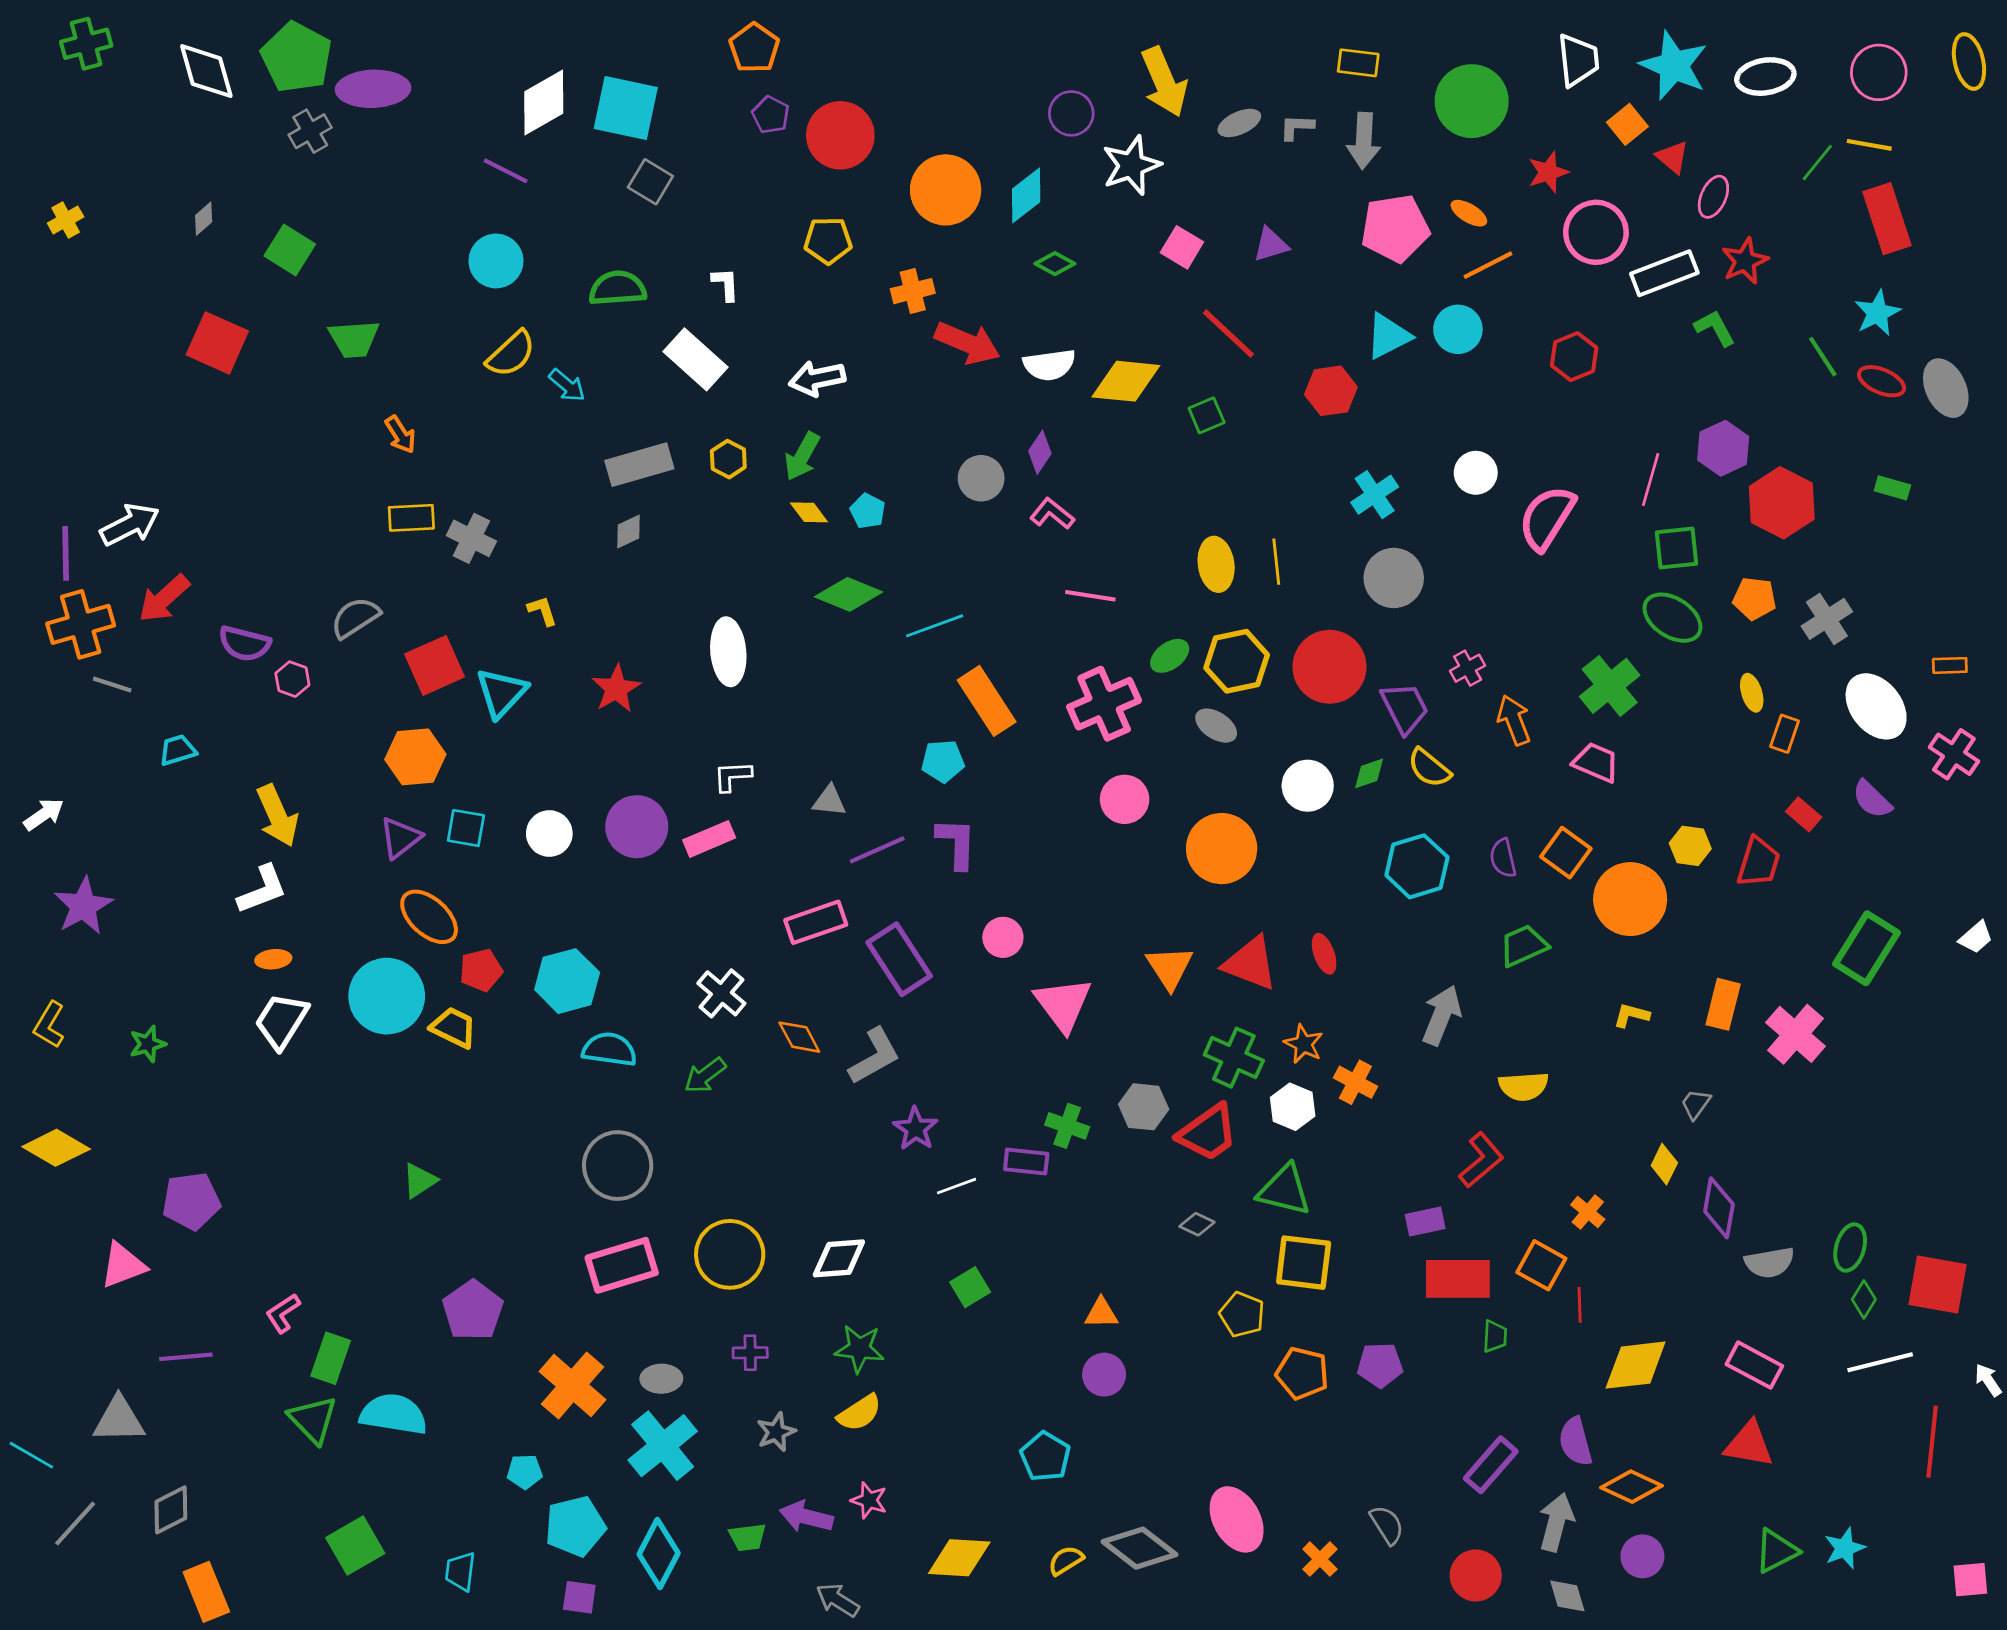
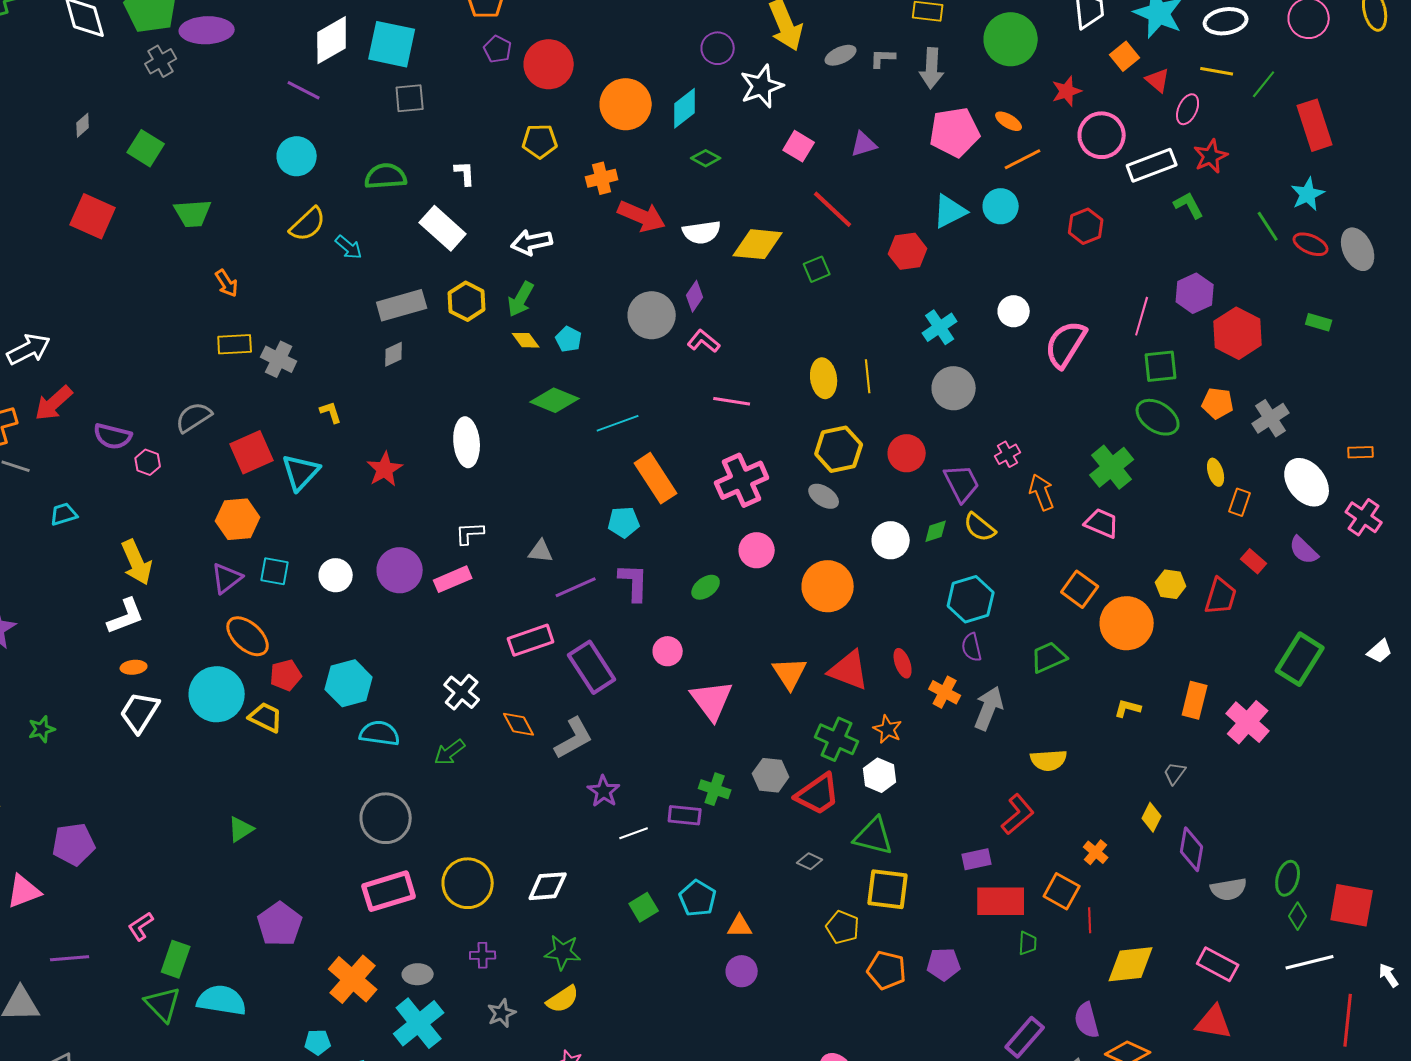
yellow line: (1869, 145) -> (1217, 71), moved
gray square: (650, 182) -> (410, 98), turned -36
yellow hexagon: (728, 459) -> (467, 301), size x1.4
gray circle: (981, 478) -> (652, 315), size x1.4
green ellipse: (1170, 656) -> (706, 587), moved
red circle: (1330, 667) -> (907, 453), size x0.7
purple semicircle: (1503, 858) -> (972, 647), moved
orange cross: (1355, 1082) -> (945, 692), moved
cyan pentagon: (1045, 1457) -> (698, 898), moved

